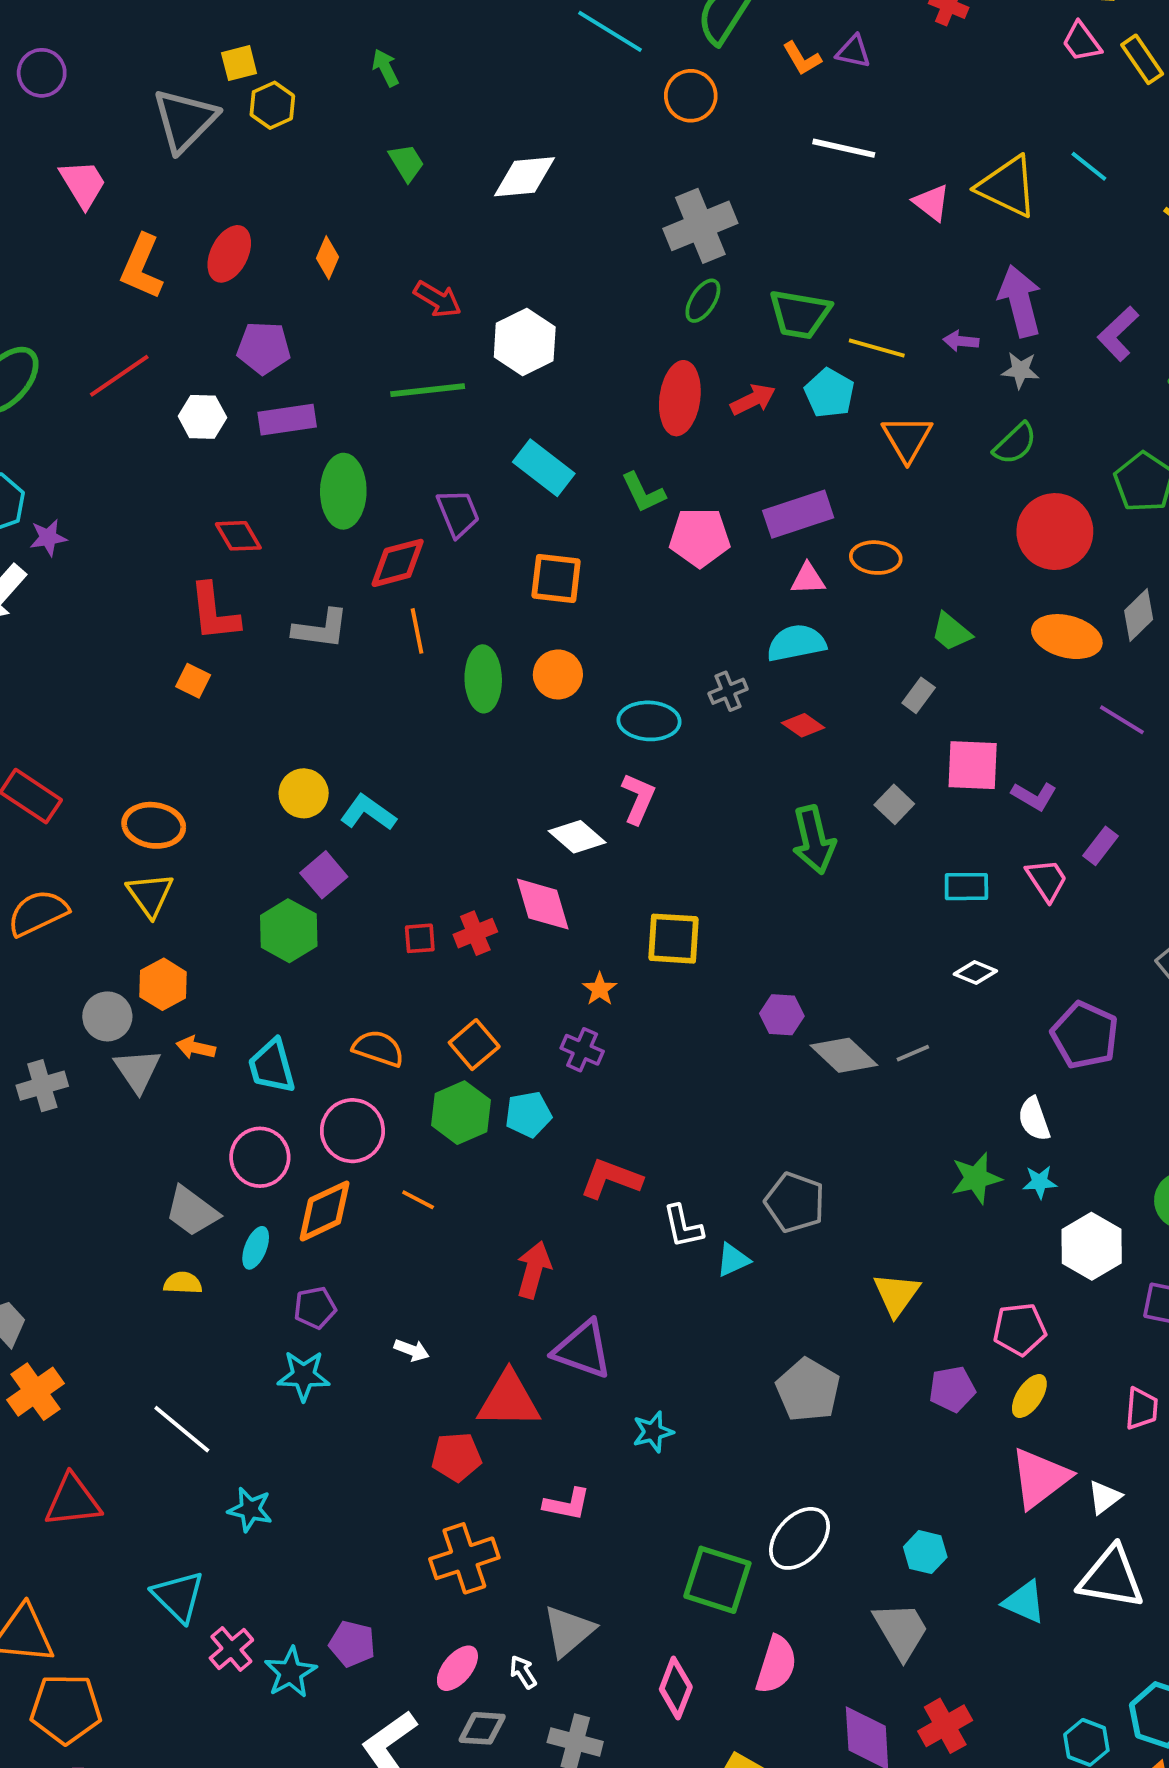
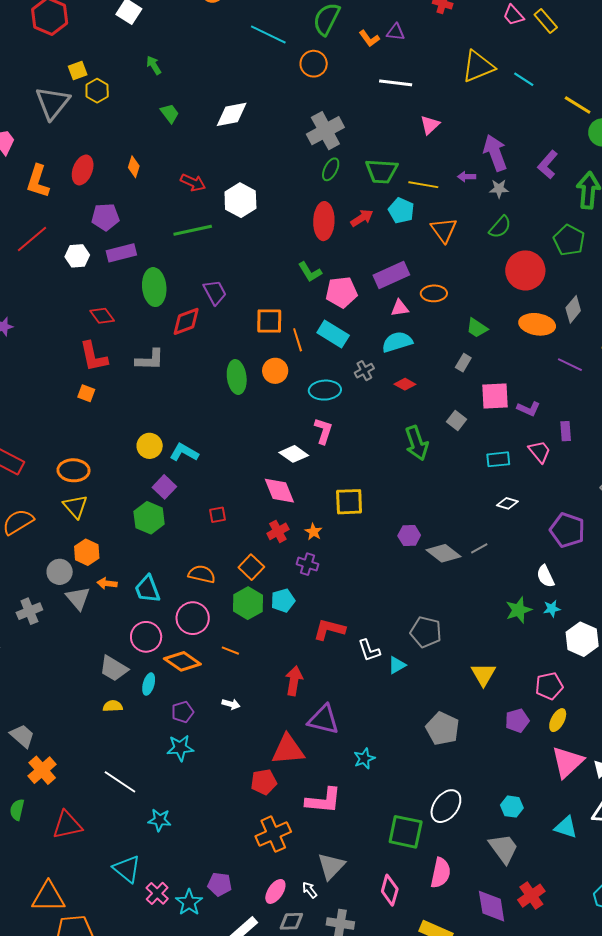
yellow triangle: (1007, 187) -> (478, 66), moved, turned -42
pink triangle: (932, 203) -> (430, 125), moved, turned 45
cyan rectangle: (544, 468) -> (333, 334), moved
orange line: (417, 631) -> (298, 340), moved
purple rectangle: (1100, 846) -> (566, 431), turned -36
red cross: (475, 933) -> (278, 531), moved
orange diamond: (325, 1211) -> (182, 661), turned 66
white arrow: (412, 1350) -> (231, 704), moved
pink L-shape: (567, 1504) -> (324, 801), size x1.5

